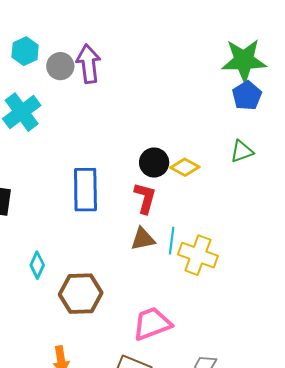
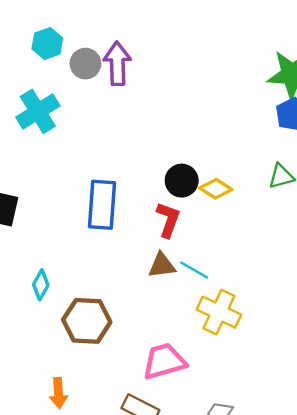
cyan line: (172, 241) -> (194, 270), turned -72
yellow cross: (198, 255) -> (219, 312), moved

